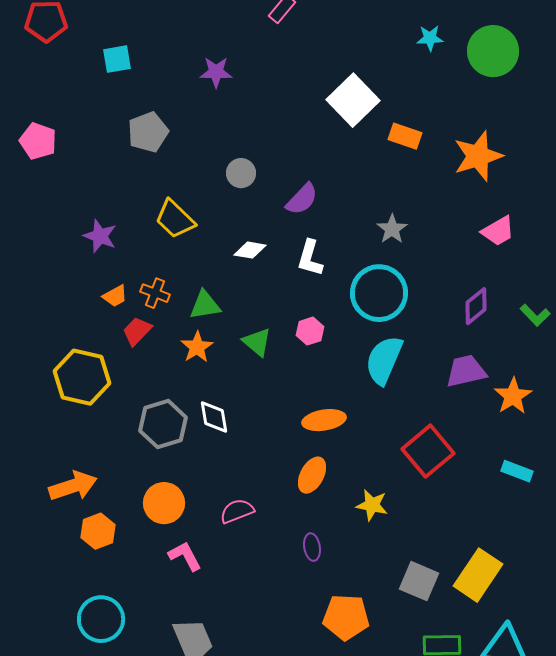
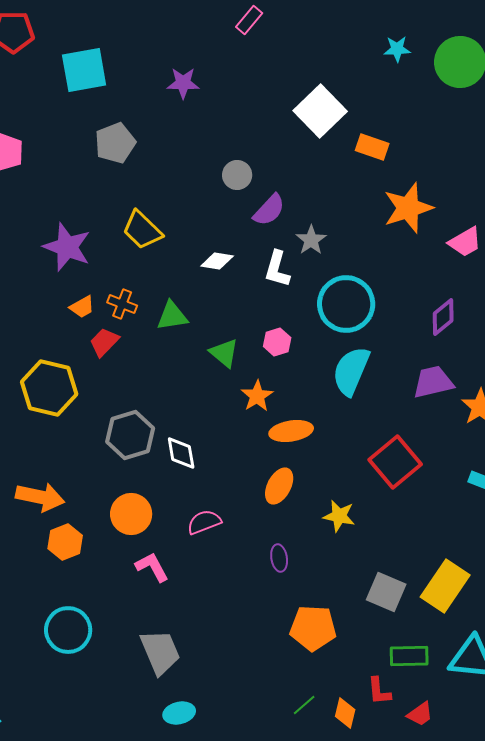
cyan square: (117, 59) -> (84, 70), size x1.6
orange star: (478, 156) -> (408, 208), moved
gray circle: (241, 173) -> (237, 175), moved
gray star: (392, 229) -> (311, 240), moved
purple star: (100, 236) -> (67, 247), size x1.4
orange star: (197, 347) -> (257, 396), moved
white diamond: (214, 417) -> (181, 453), moved
orange arrow: (73, 486) -> (40, 497), turned 30

